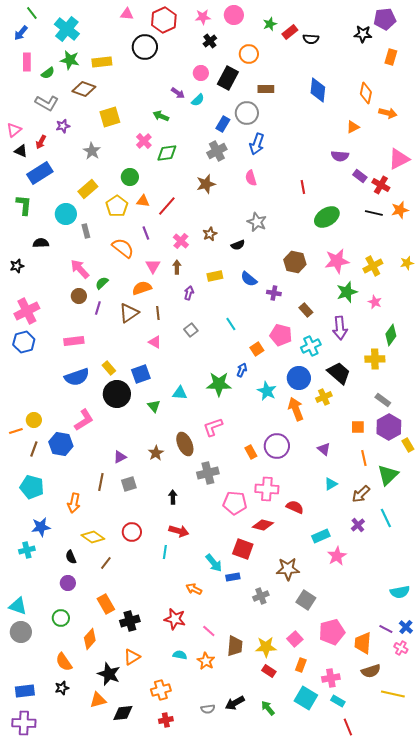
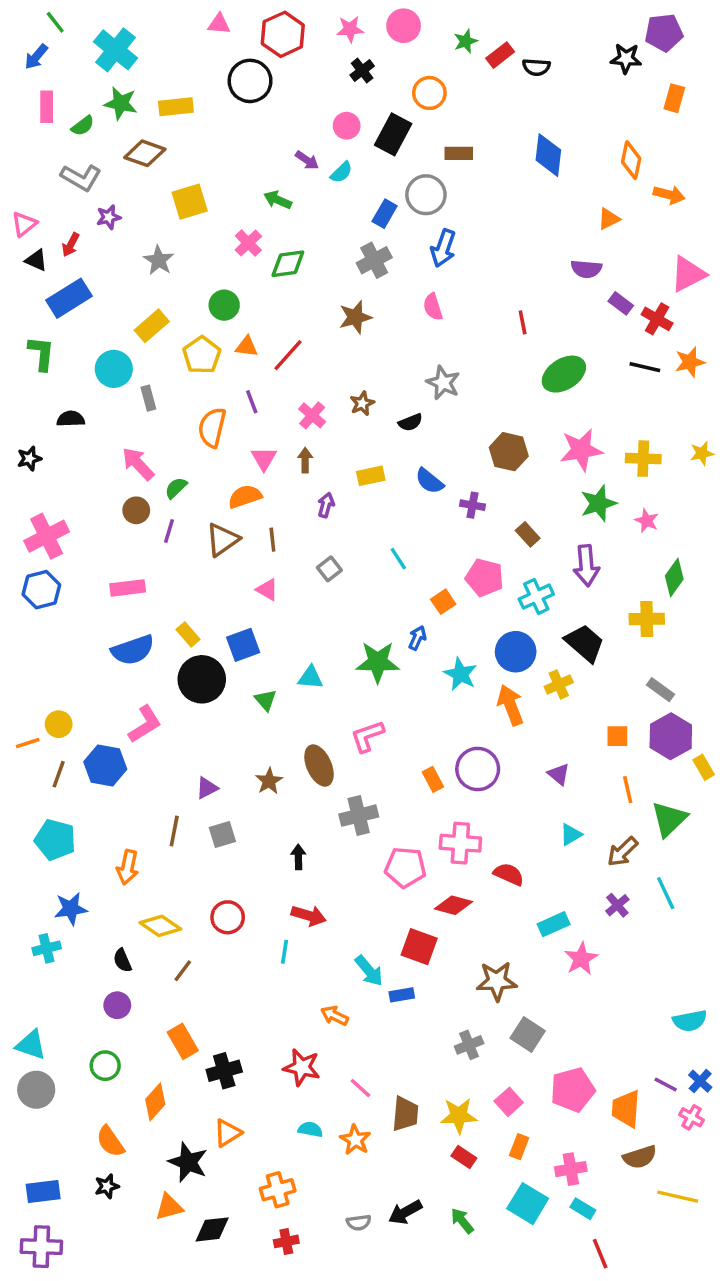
orange semicircle: (123, 248) -> (212, 428), turned -115
yellow cross: (373, 266) -> (643, 459), turned 30
gray cross: (261, 596) -> (469, 1045), moved

